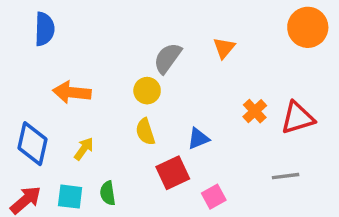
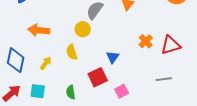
yellow semicircle: (145, 132) -> (72, 52), moved
blue triangle: (198, 138) -> (113, 57), turned -32
green semicircle: (108, 193) -> (71, 92), moved

